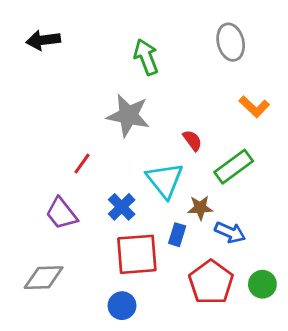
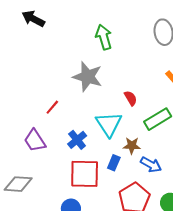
black arrow: (43, 40) -> (33, 19), turned 30

